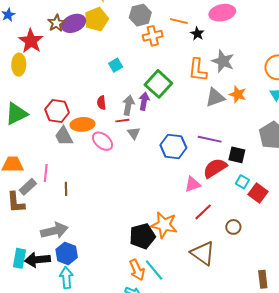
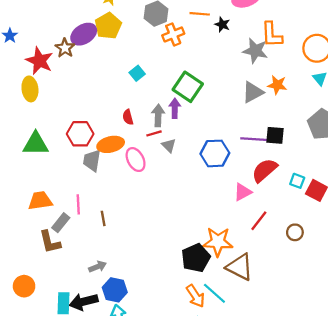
brown star: (56, 23) -> (65, 48), moved
orange L-shape: (198, 70) -> (272, 35), moved
green triangle: (16, 114) -> (36, 144), turned 35
gray trapezoid: (64, 136) -> (92, 160), turned 45
pink ellipse: (102, 141) -> (136, 160), turned 30
black square: (237, 155) -> (275, 135), moved
gray arrow: (54, 231) -> (97, 267), size x0.6
brown triangle: (203, 253) -> (240, 267), moved

